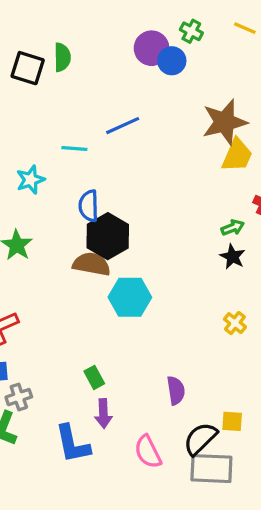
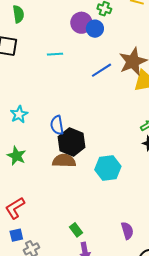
green semicircle: (62, 57) -> (18, 14), moved
blue line: (123, 126) -> (102, 70), moved
cyan line: (74, 148) -> (55, 54), moved
cyan hexagon: (130, 297) -> (108, 168), moved

